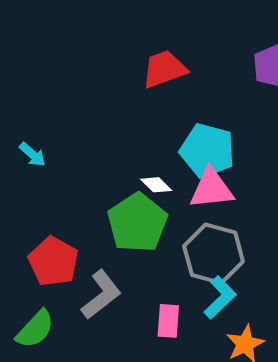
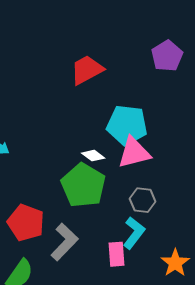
gray hexagon: (214, 254) -> (143, 200), size x0.6
cyan L-shape: (220, 297) -> (134, 233), moved

